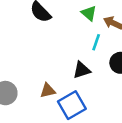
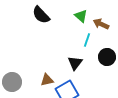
black triangle: (82, 70) -> (75, 63), turned -35

